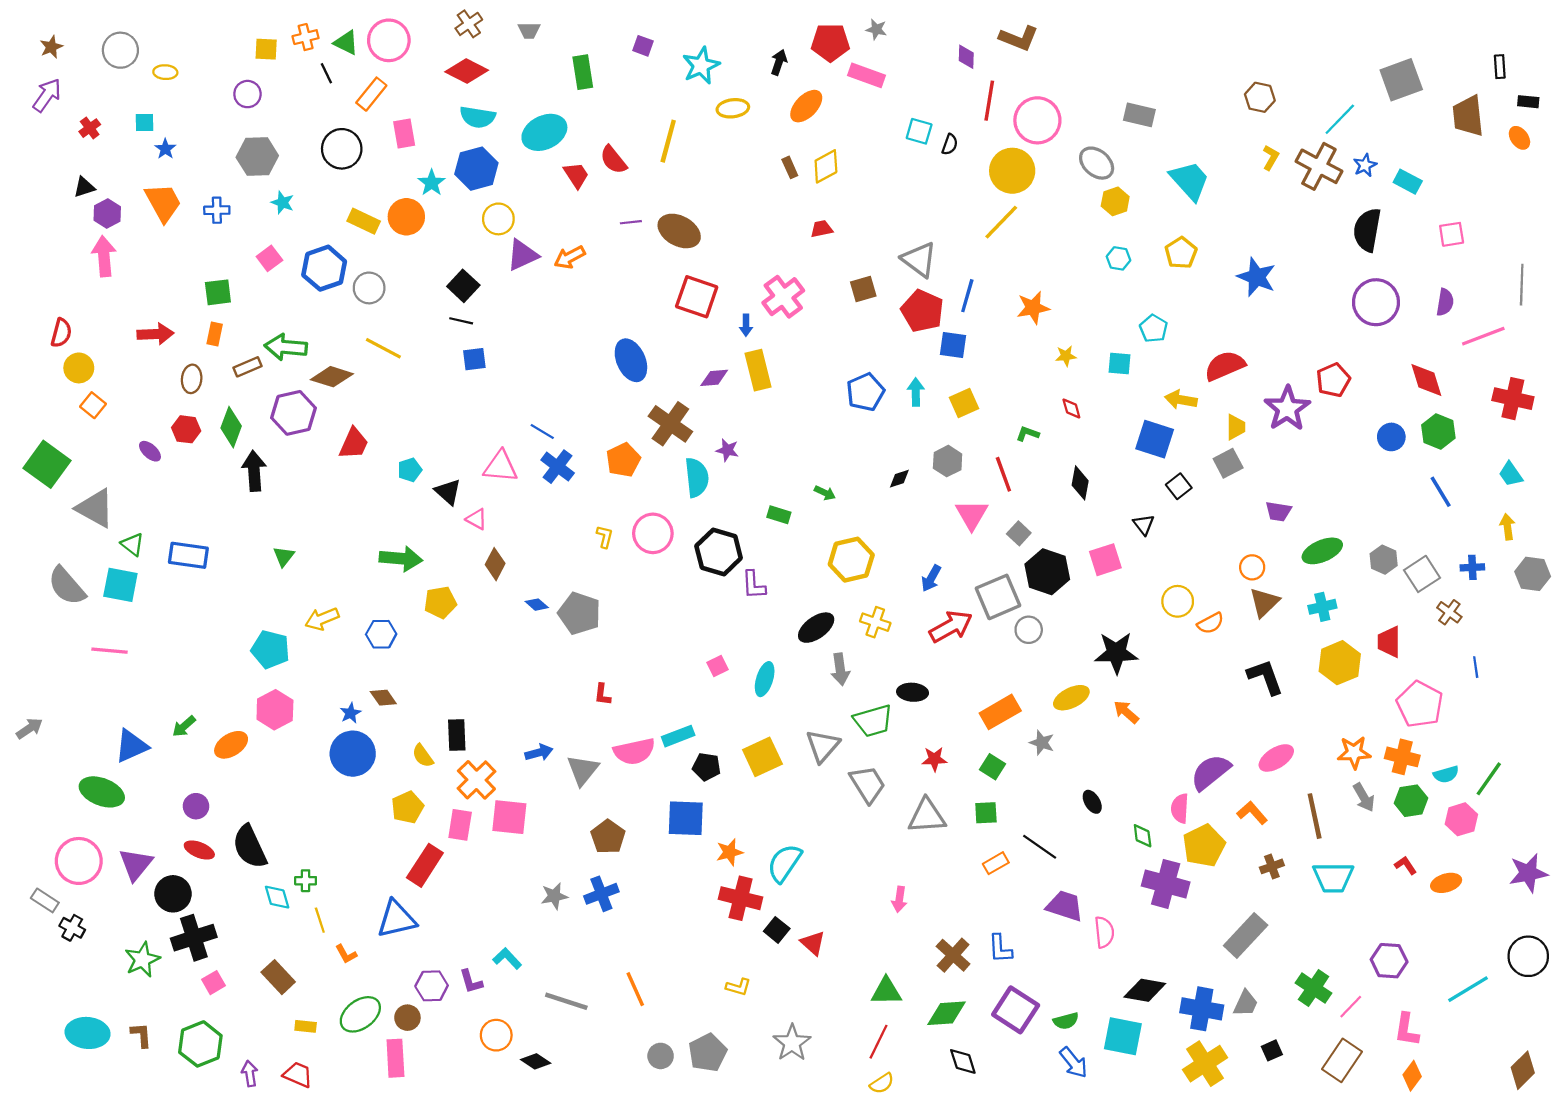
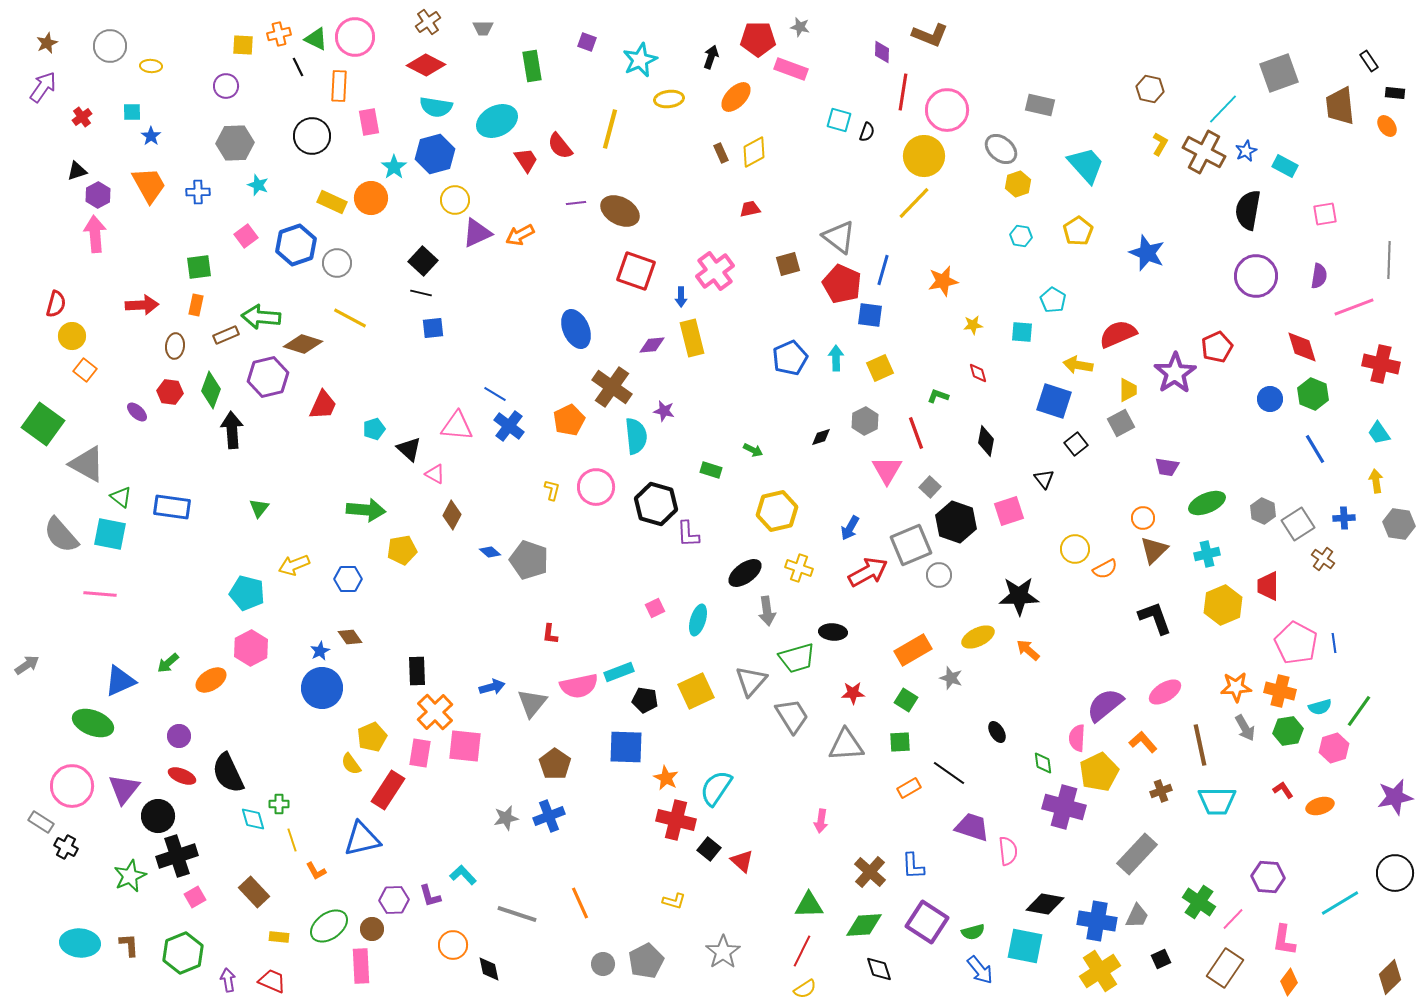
black rectangle: (1500, 67) -> (1369, 61), turned -30
orange rectangle: (371, 94) -> (339, 86), turned -36
blue line: (1476, 667) -> (1334, 643), moved
yellow semicircle: (423, 756) -> (351, 764), moved
orange star: (730, 852) -> (666, 778), turned -30
black diamond: (536, 1061) -> (489, 969), turned 44

